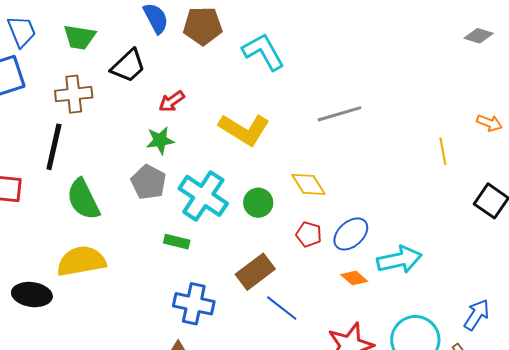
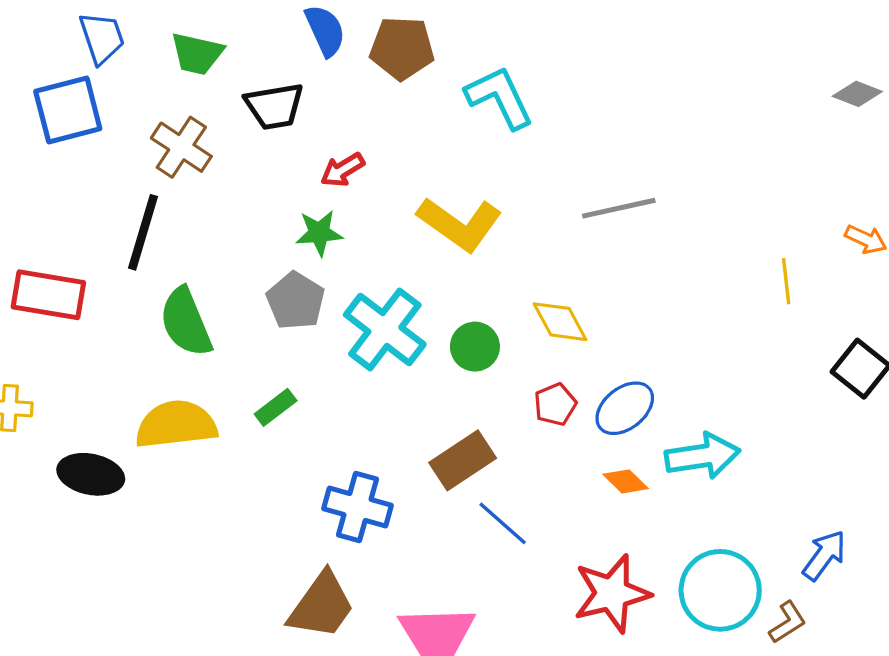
black trapezoid: (128, 66) -> (274, 106), turned 30
brown cross: (74, 94) -> (181, 147), turned 36
red pentagon: (309, 234) -> (555, 404), turned 30
green rectangle: (177, 242) -> (276, 407), moved, turned -55

